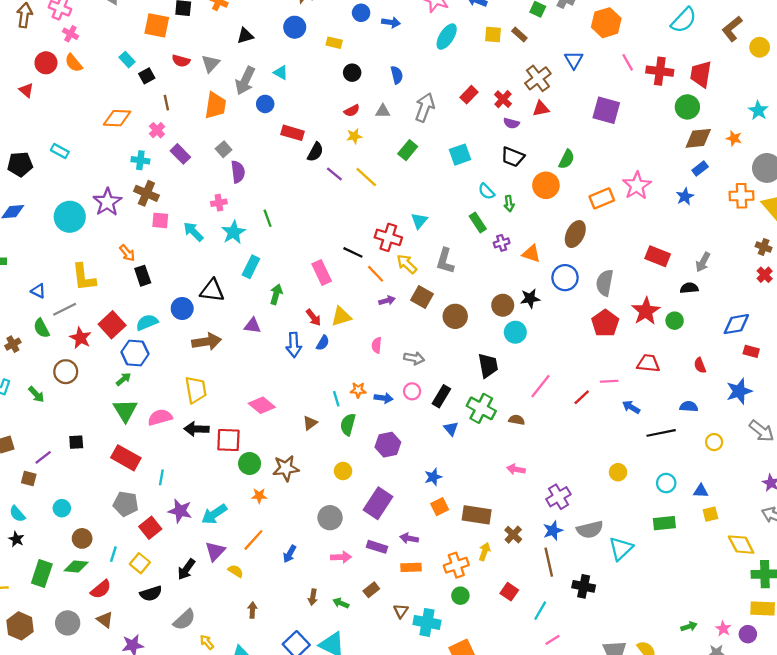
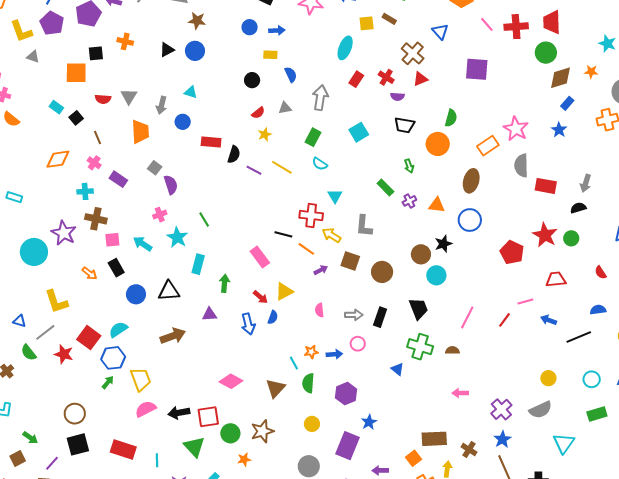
black triangle: (245, 36) -> (167, 50), moved
cyan ellipse: (447, 37) -> (345, 48), moved
yellow rectangle: (334, 43) -> (270, 55), moved
gray arrow: (245, 81) -> (162, 105), size x0.7
cyan semicircle: (486, 191) -> (320, 164), moved
black rectangle: (143, 276) -> (116, 268), moved
gray semicircle: (605, 283) -> (521, 165), moved
blue circle: (182, 308) -> (136, 294), moved
brown circle: (66, 372) -> (75, 414), moved
yellow trapezoid: (196, 390) -> (141, 379), moved
green arrow: (36, 394) -> (30, 438), moved
black rectangle: (441, 396) -> (380, 317), moved
green triangle: (125, 410) -> (194, 447), moved
brown triangle: (310, 423) -> (276, 388), size x1.5
black square: (76, 442) -> (78, 444), size x1.6
blue star: (433, 477) -> (369, 422), moved
orange square: (440, 507) -> (413, 458), moved
gray semicircle: (590, 530) -> (541, 410), moved

